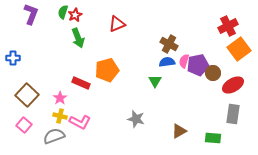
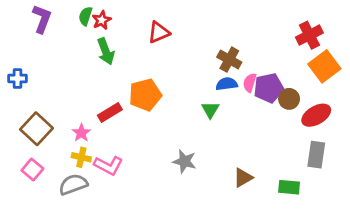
red rectangle: (81, 83) -> (110, 112), turned -54

